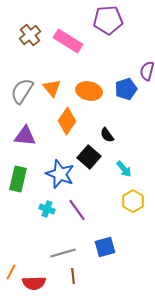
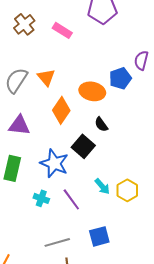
pink rectangle: (68, 41) -> (62, 30), size x0.7
orange ellipse: (89, 91) -> (92, 91), moved
cyan arrow: (124, 169) -> (102, 186), moved

